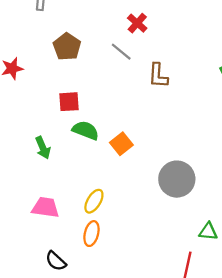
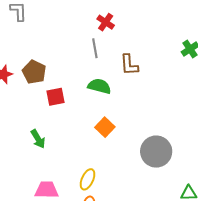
brown pentagon: (67, 47) -> (34, 72), moved
gray line: (121, 52) -> (95, 48), turned 48
green semicircle: (86, 130) -> (99, 86), moved

